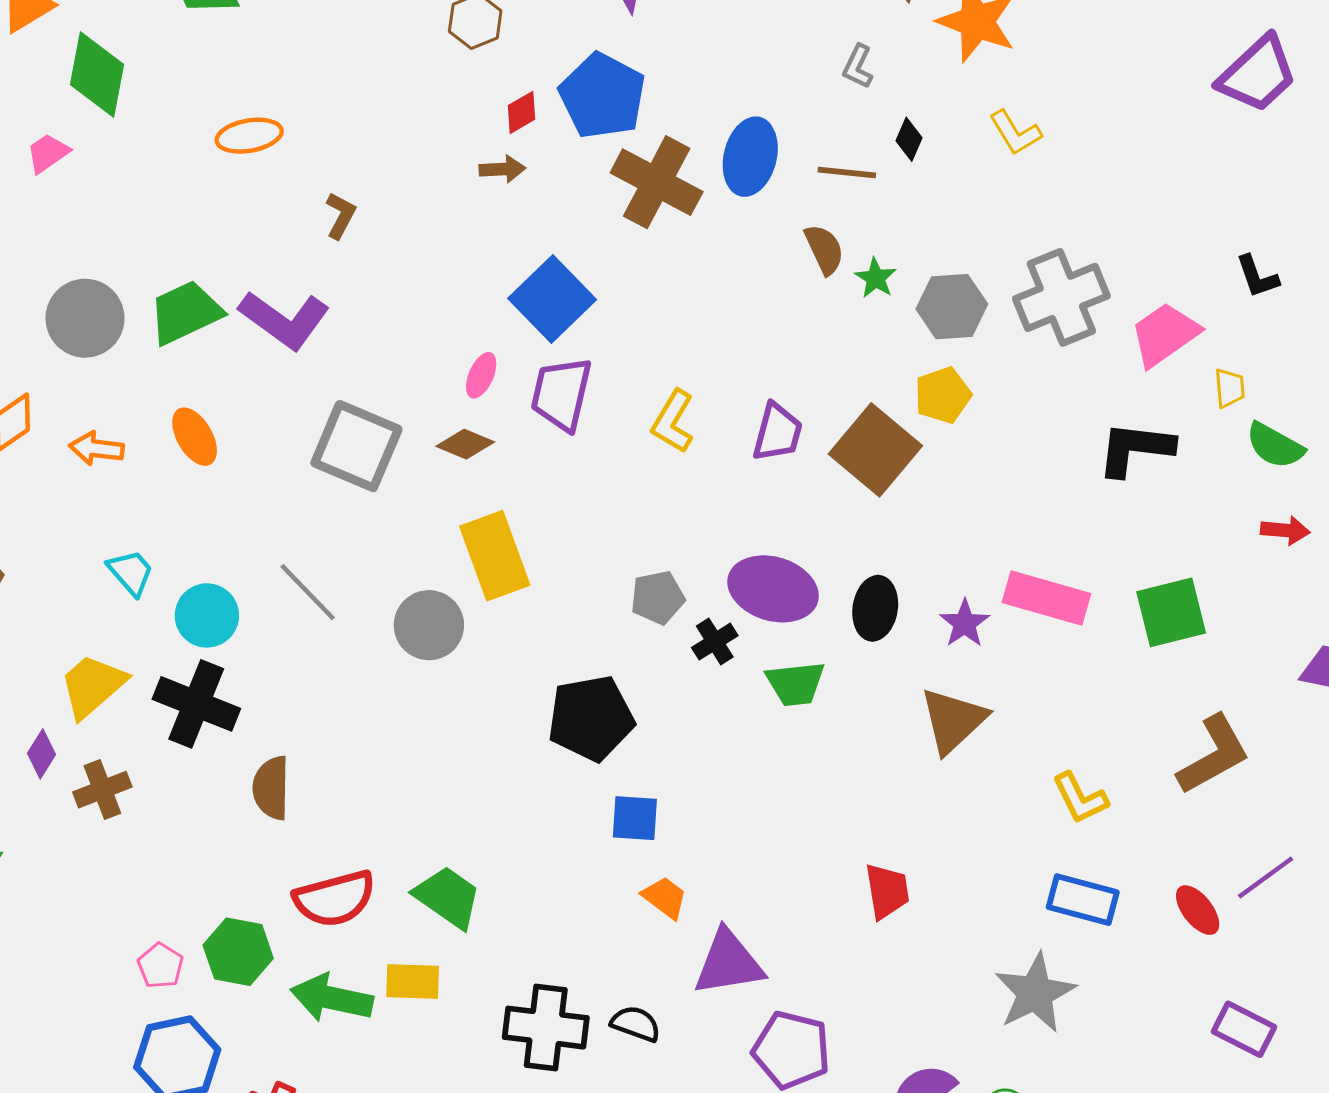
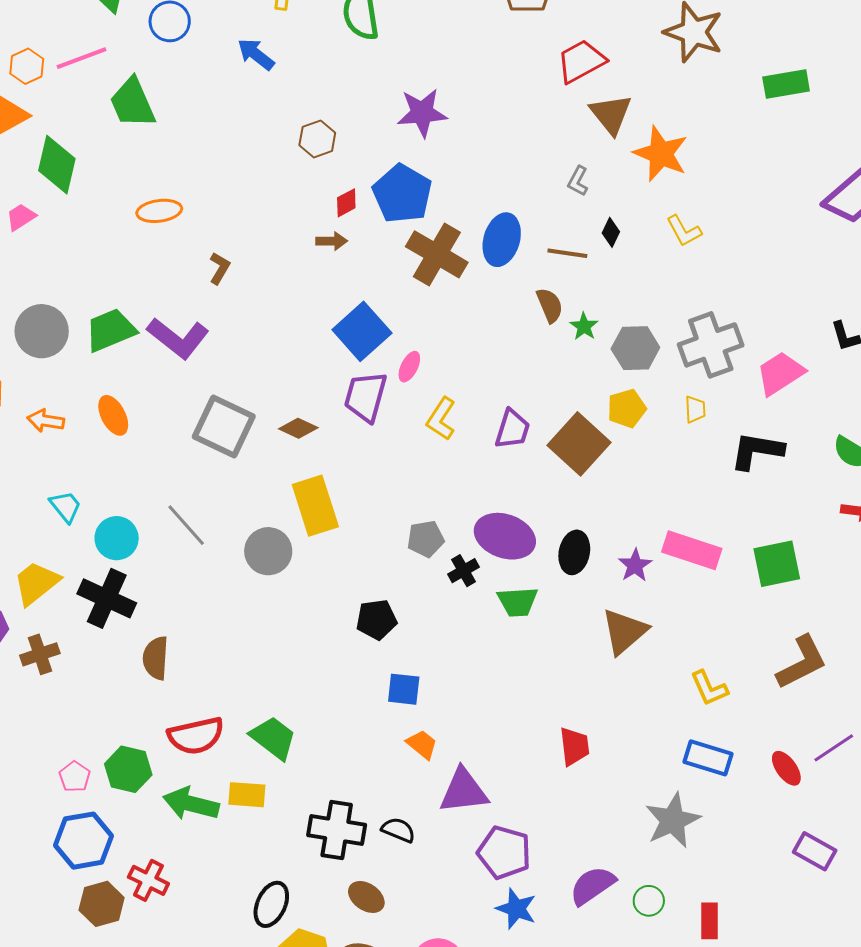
pink ellipse: (481, 375) -> (409, 367), moved
yellow trapezoid: (1230, 388) -> (695, 409), moved
black pentagon: (591, 718) -> (377, 620), size x0.7

